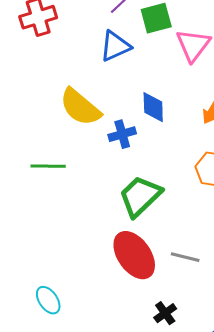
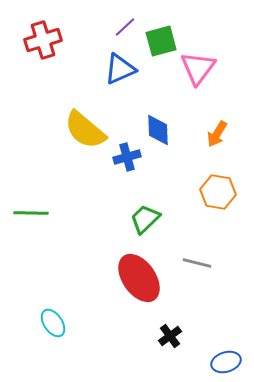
green line: (48, 166) -> (31, 213), moved
green trapezoid: (140, 196) -> (145, 219), size x0.7
gray line: (185, 257) -> (197, 263), moved

